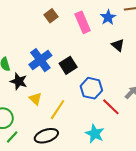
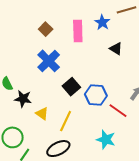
pink rectangle: (83, 22) -> (78, 31), turned 30
blue cross: (40, 60) -> (49, 61), moved
black square: (68, 65) -> (71, 87), moved

